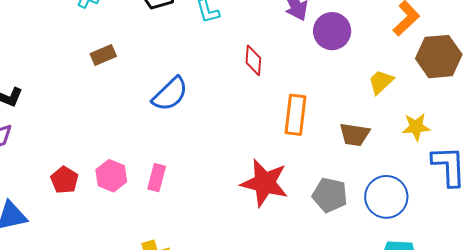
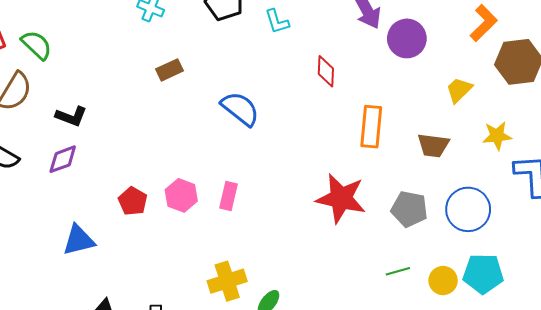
blue semicircle: (170, 94) -> (240, 109), turned -96

